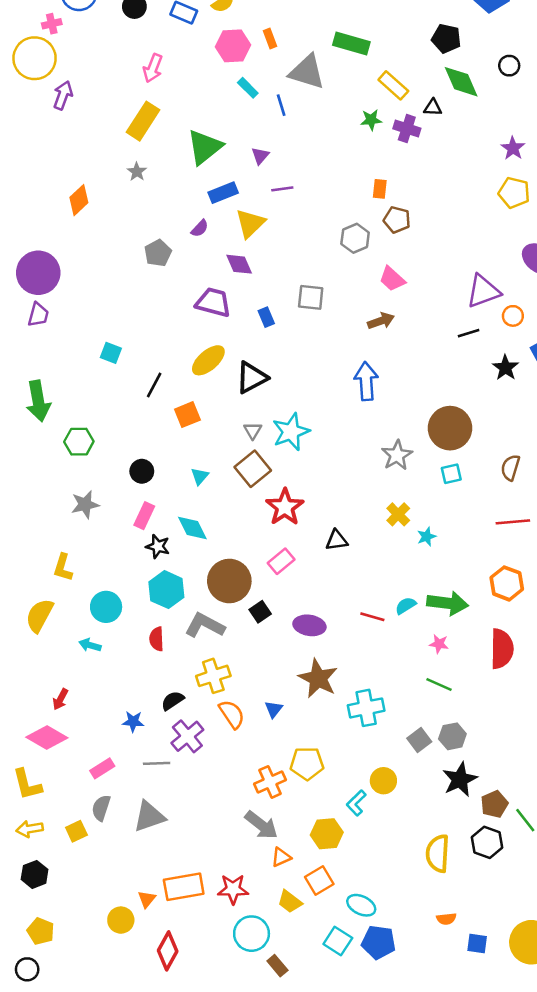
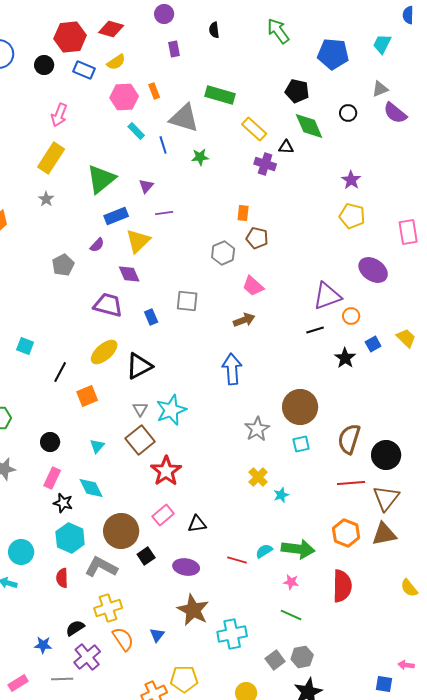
green star: (371, 120) -> (200, 157), moved
brown semicircle: (510, 468) -> (349, 439), size x1.4
black triangle: (337, 540) -> (197, 524), moved

